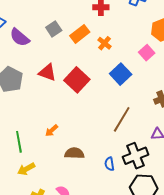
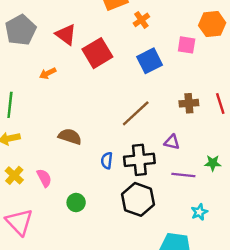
pink square: (147, 53) -> (187, 45), turned 35
orange arrow: (52, 131) -> (48, 73), moved

